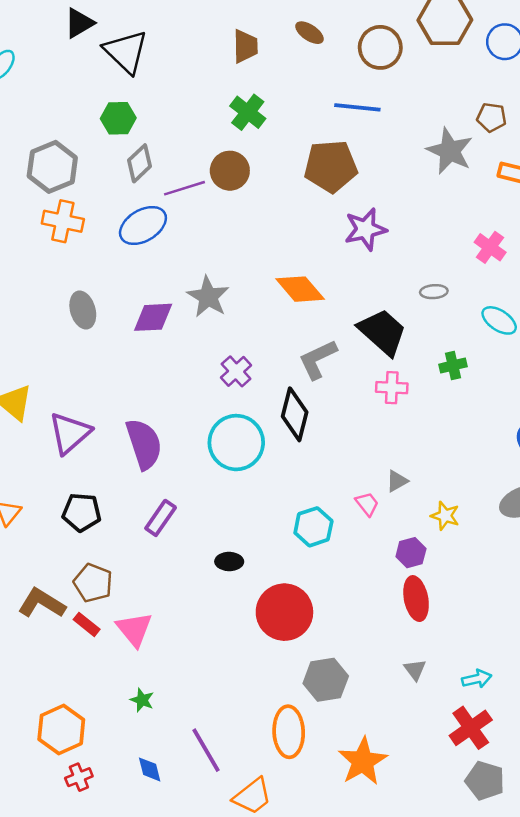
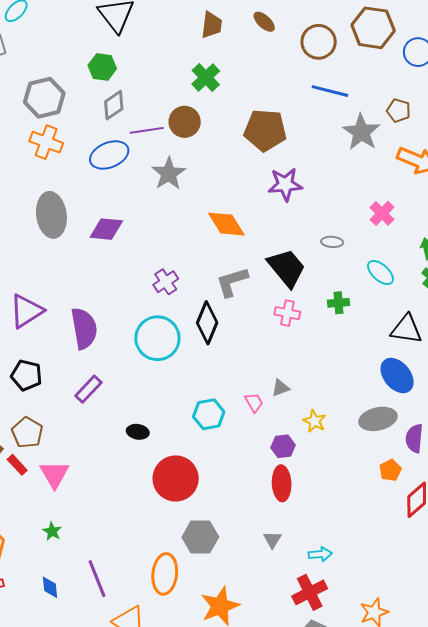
blue line: (357, 107) -> (330, 91), moved
gray star: (208, 297) -> (169, 174), moved
gray ellipse: (83, 310) -> (51, 215), size x1.5

